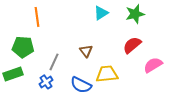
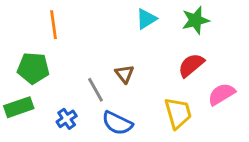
gray line: (54, 62) -> (96, 90), moved, turned -54
yellow trapezoid: (107, 74) -> (178, 113), moved, turned 80

